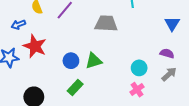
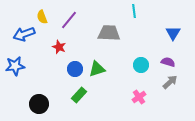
blue arrow: (18, 25) -> (24, 34), size x1.5
red star: (35, 46) -> (59, 47), moved, size x0.6
cyan circle: (139, 68) -> (141, 65), moved

